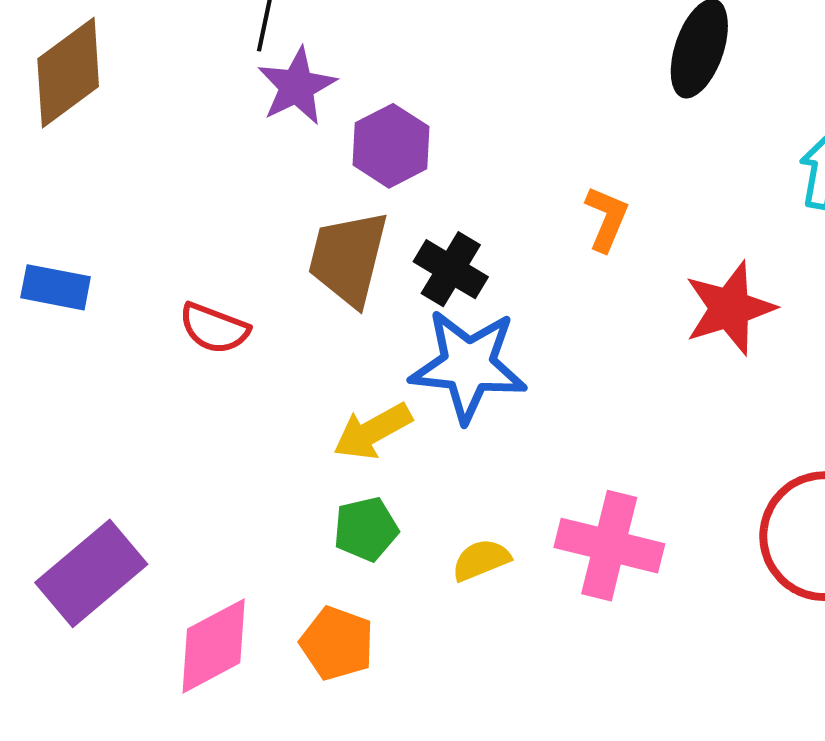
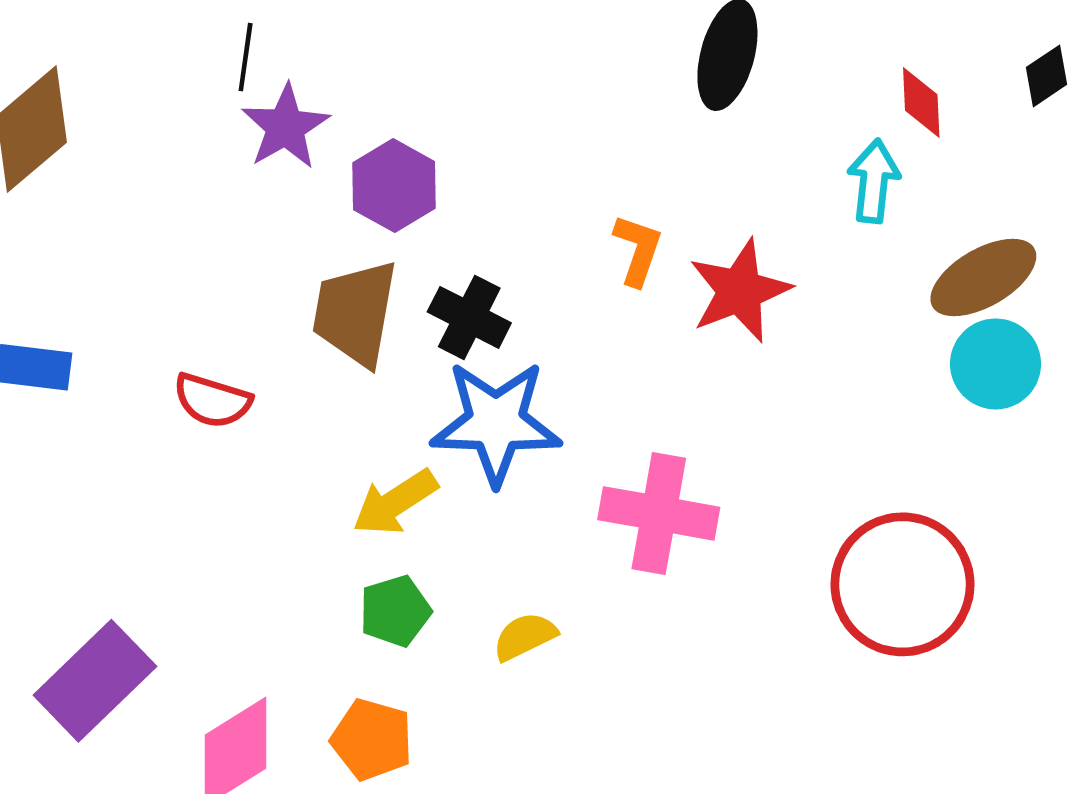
red star: (730, 308) -> (740, 291), moved
pink cross: (609, 546) -> (659, 513), moved

